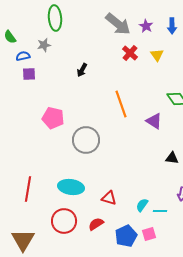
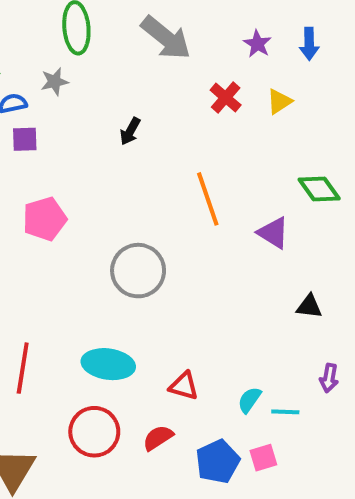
gray arrow: (118, 24) -> (166, 38), moved
yellow triangle: (157, 55) -> (279, 101), turned 32
pink pentagon: (53, 118) -> (45, 219), moved, turned -30

